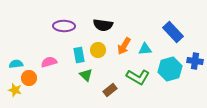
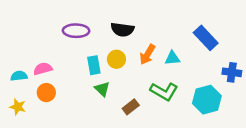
pink semicircle: (49, 62) -> (43, 69), moved
cyan hexagon: (170, 69) -> (207, 100), moved
orange circle: (29, 78) -> (46, 93), moved

